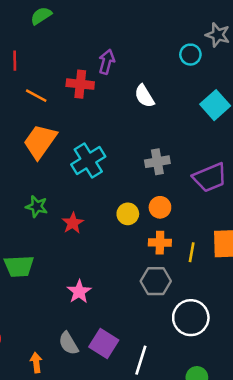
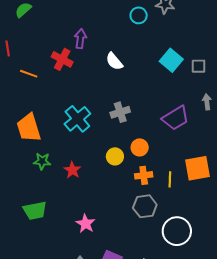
cyan circle: (190, 55) -> (139, 15), moved
red cross: (80, 84) -> (62, 59), turned 30
orange trapezoid: (40, 141) -> (29, 128), moved, turned -44
gray cross: (157, 162) -> (120, 112), moved

